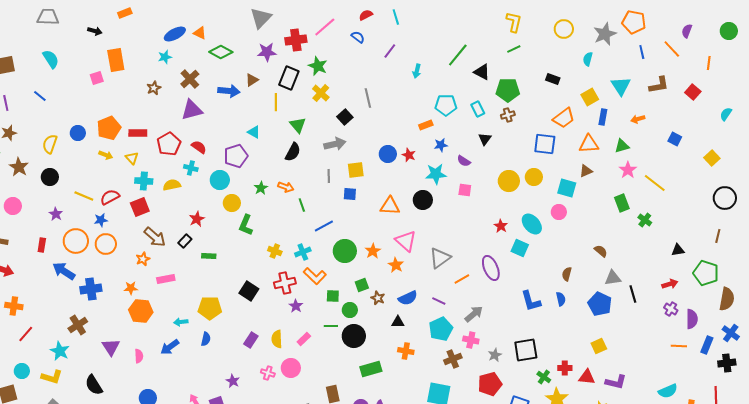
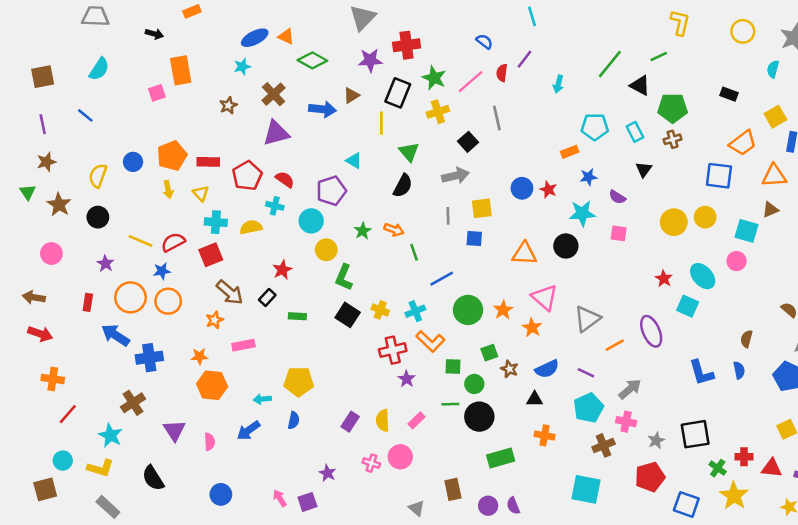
red semicircle: (366, 15) -> (502, 73), moved, turned -56
pink line: (325, 27) -> (471, 82), moved
green line: (514, 49) -> (659, 57), moved
cyan semicircle: (51, 59) -> (99, 69), turned 66
yellow cross: (321, 93) -> (438, 112), turned 30
yellow arrow: (106, 155) -> (168, 190), turned 56
black square: (249, 291) -> (348, 315), moved

